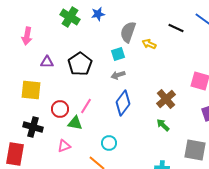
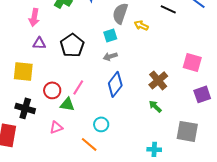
pink arrow: (27, 36) -> (34, 17), moved

